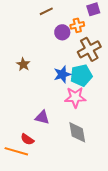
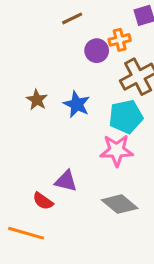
blue star: (62, 74) -> (77, 104), moved, turned -30
gray diamond: (77, 132) -> (120, 204), turned -40
red semicircle: (27, 139) -> (43, 201), moved

